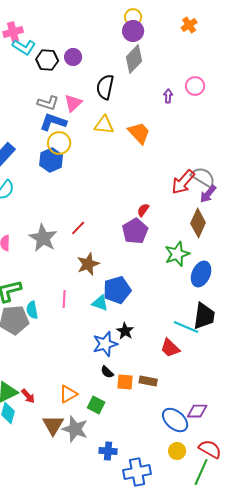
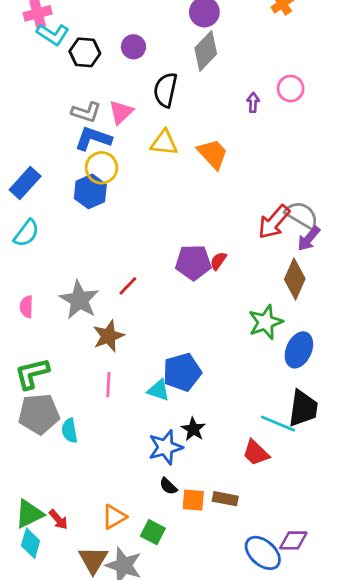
purple circle: (73, 57) -> (133, 47), moved
purple pentagon: (135, 231) -> (193, 262), moved, turned 30
brown star: (88, 264) -> (108, 336), moved
cyan semicircle: (32, 310) -> (70, 431), moved

